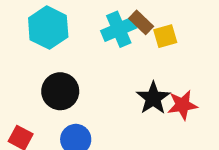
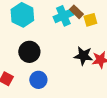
black star: (153, 98) -> (83, 56), turned -30

